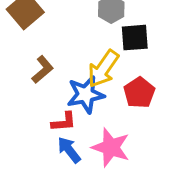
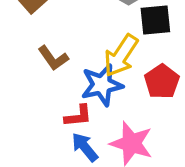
brown L-shape: (43, 70) -> (53, 58), turned 96

